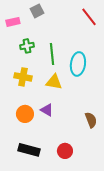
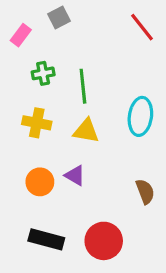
pink rectangle: (13, 22) -> (21, 35), turned -40
cyan ellipse: (78, 64) -> (140, 116), moved
red circle: (65, 151) -> (104, 241), size x1.5

